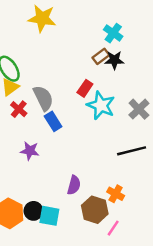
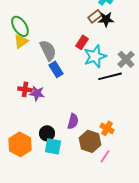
cyan star: (101, 105) -> (95, 56), turned 30
red cross: (19, 109) -> (25, 89), moved, turned -32
black line: (132, 151) -> (110, 76), moved
black circle: (33, 211) -> (47, 133), moved

